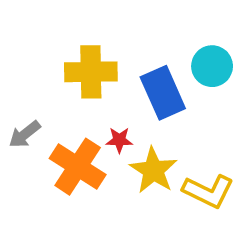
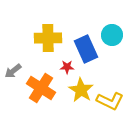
red star: (119, 140) -> (67, 67), moved

